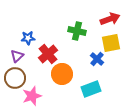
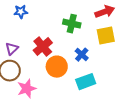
blue star: (28, 38) -> (21, 12), moved
blue cross: (97, 59) -> (82, 55), moved

